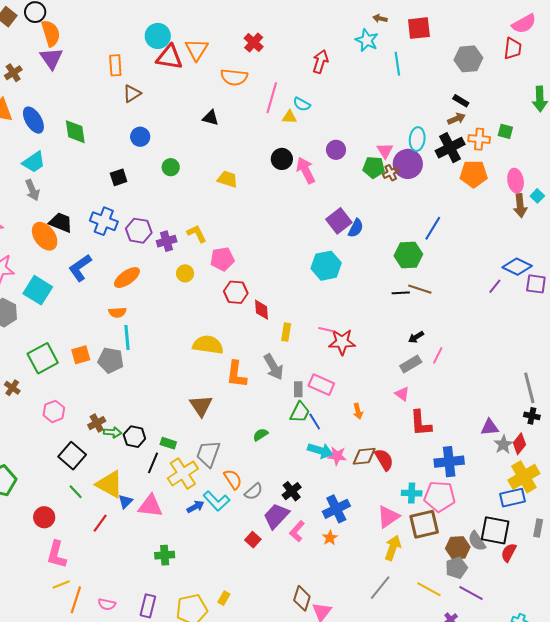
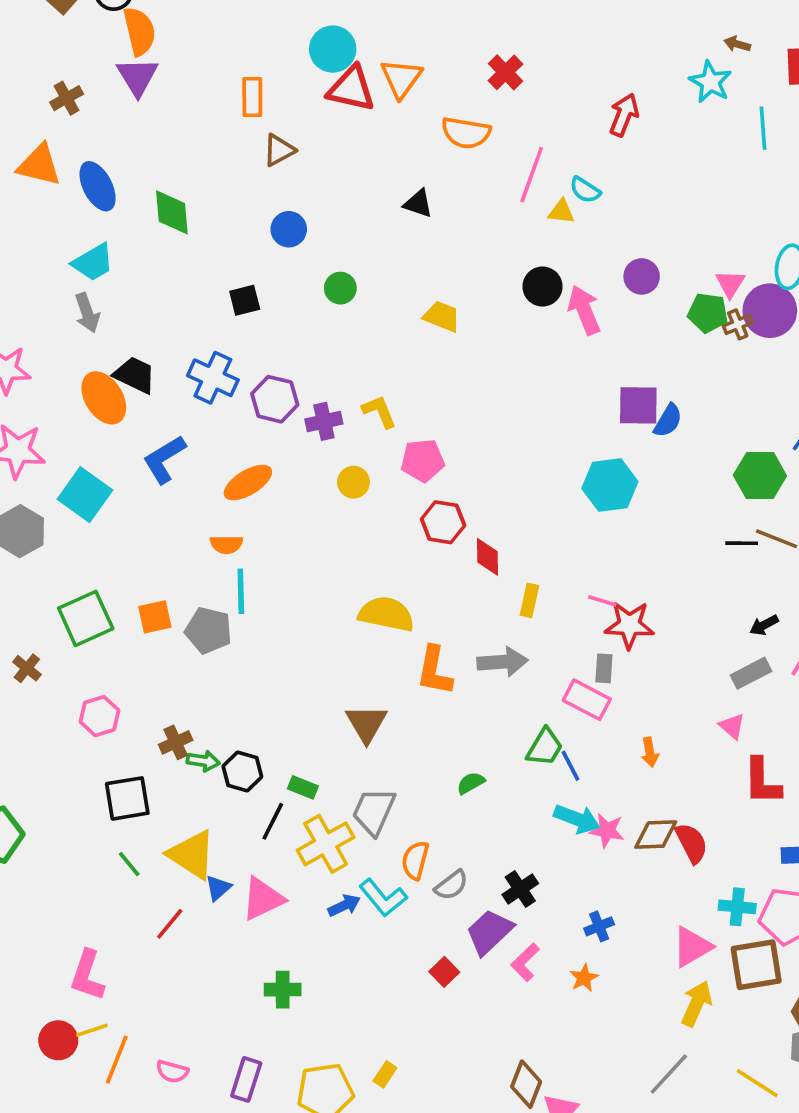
purple square: (339, 221) -> (638, 405), turned 35
gray arrow: (274, 367) -> (503, 662), turned -68
gray rectangle: (298, 389) -> (604, 668), moved
black square: (72, 456) -> (127, 798), turned 36
orange semicircle: (233, 479) -> (415, 860), turned -135
pink triangle: (150, 506) -> (263, 899), turned -36
blue cross: (336, 509) -> (599, 926), size x0.6
red circle: (44, 517) -> (58, 1040), moved

